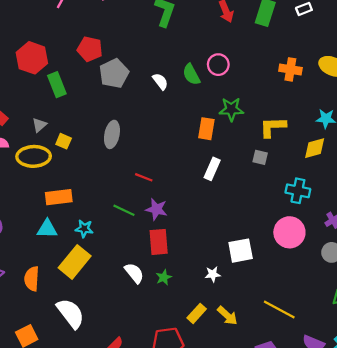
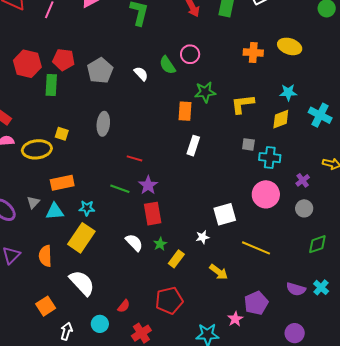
red pentagon: (90, 49) -> (64, 60), moved
green rectangle: (57, 85) -> (51, 85), turned 30
gray triangle: (39, 125) -> (33, 202), moved
gray square: (260, 157) -> (248, 144), moved
purple star: (156, 209) -> (148, 185), turned 30
yellow line: (279, 309) -> (256, 248), moved
yellow rectangle: (197, 313) -> (176, 259), moved

